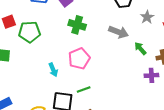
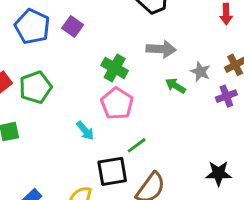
gray star: (147, 17) -> (200, 72), moved
green cross: (77, 25) -> (115, 68), moved, turned 30
green arrow: (140, 48) -> (176, 86), moved

